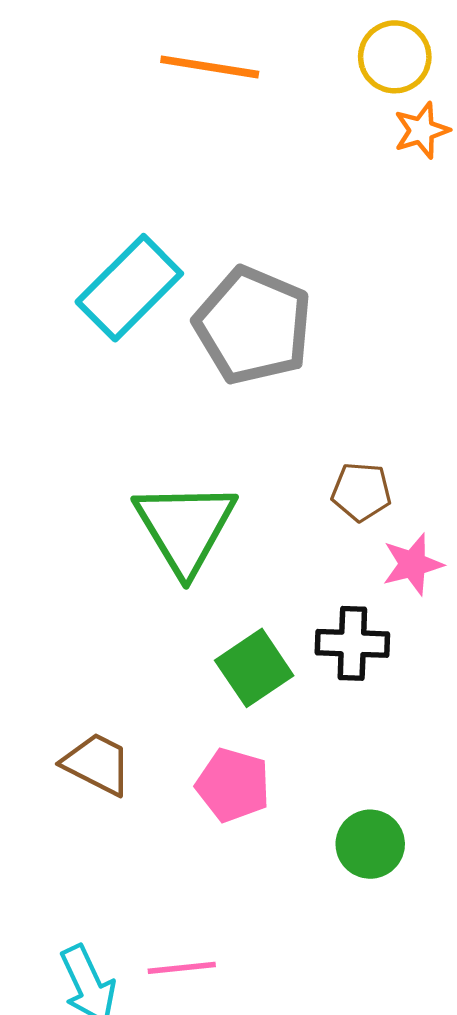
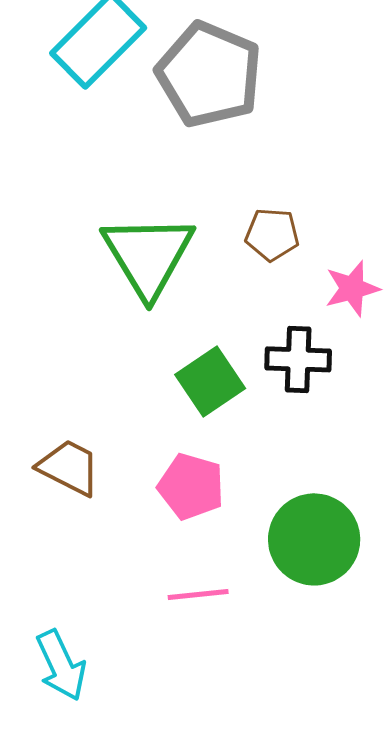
brown pentagon: (361, 492) -> (272, 234), moved
green circle: (370, 844) -> (314, 539), size x1.5
pink line: (182, 968) -> (198, 594), moved

